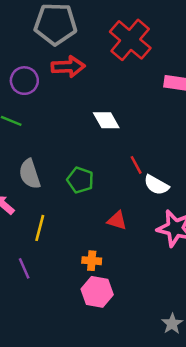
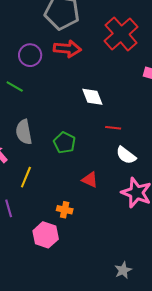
red line: (136, 165) -> (113, 128), moved, turned -63
pink hexagon: (97, 292) -> (46, 235), moved

